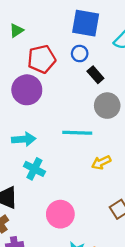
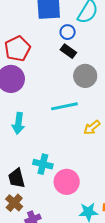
blue circle: (80, 54) -> (68, 32), moved
cyan arrow: (24, 139) -> (18, 123), turned 115
cyan cross: (34, 169) -> (43, 164), moved

